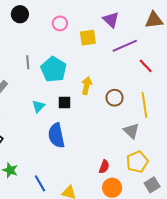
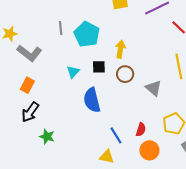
brown circle: (114, 98) -> (125, 74), moved
gray triangle: (131, 131) -> (154, 88), moved
blue line: (40, 183) -> (116, 135), moved

